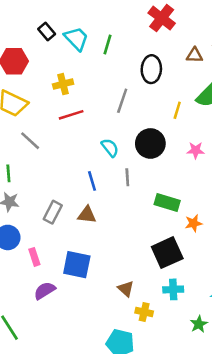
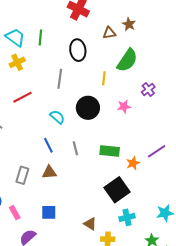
yellow cross: (63, 84) -> (17, 62), moved
gray line: (127, 177) -> (75, 148), moved
blue square: (77, 265) -> (49, 212), size x0.7

